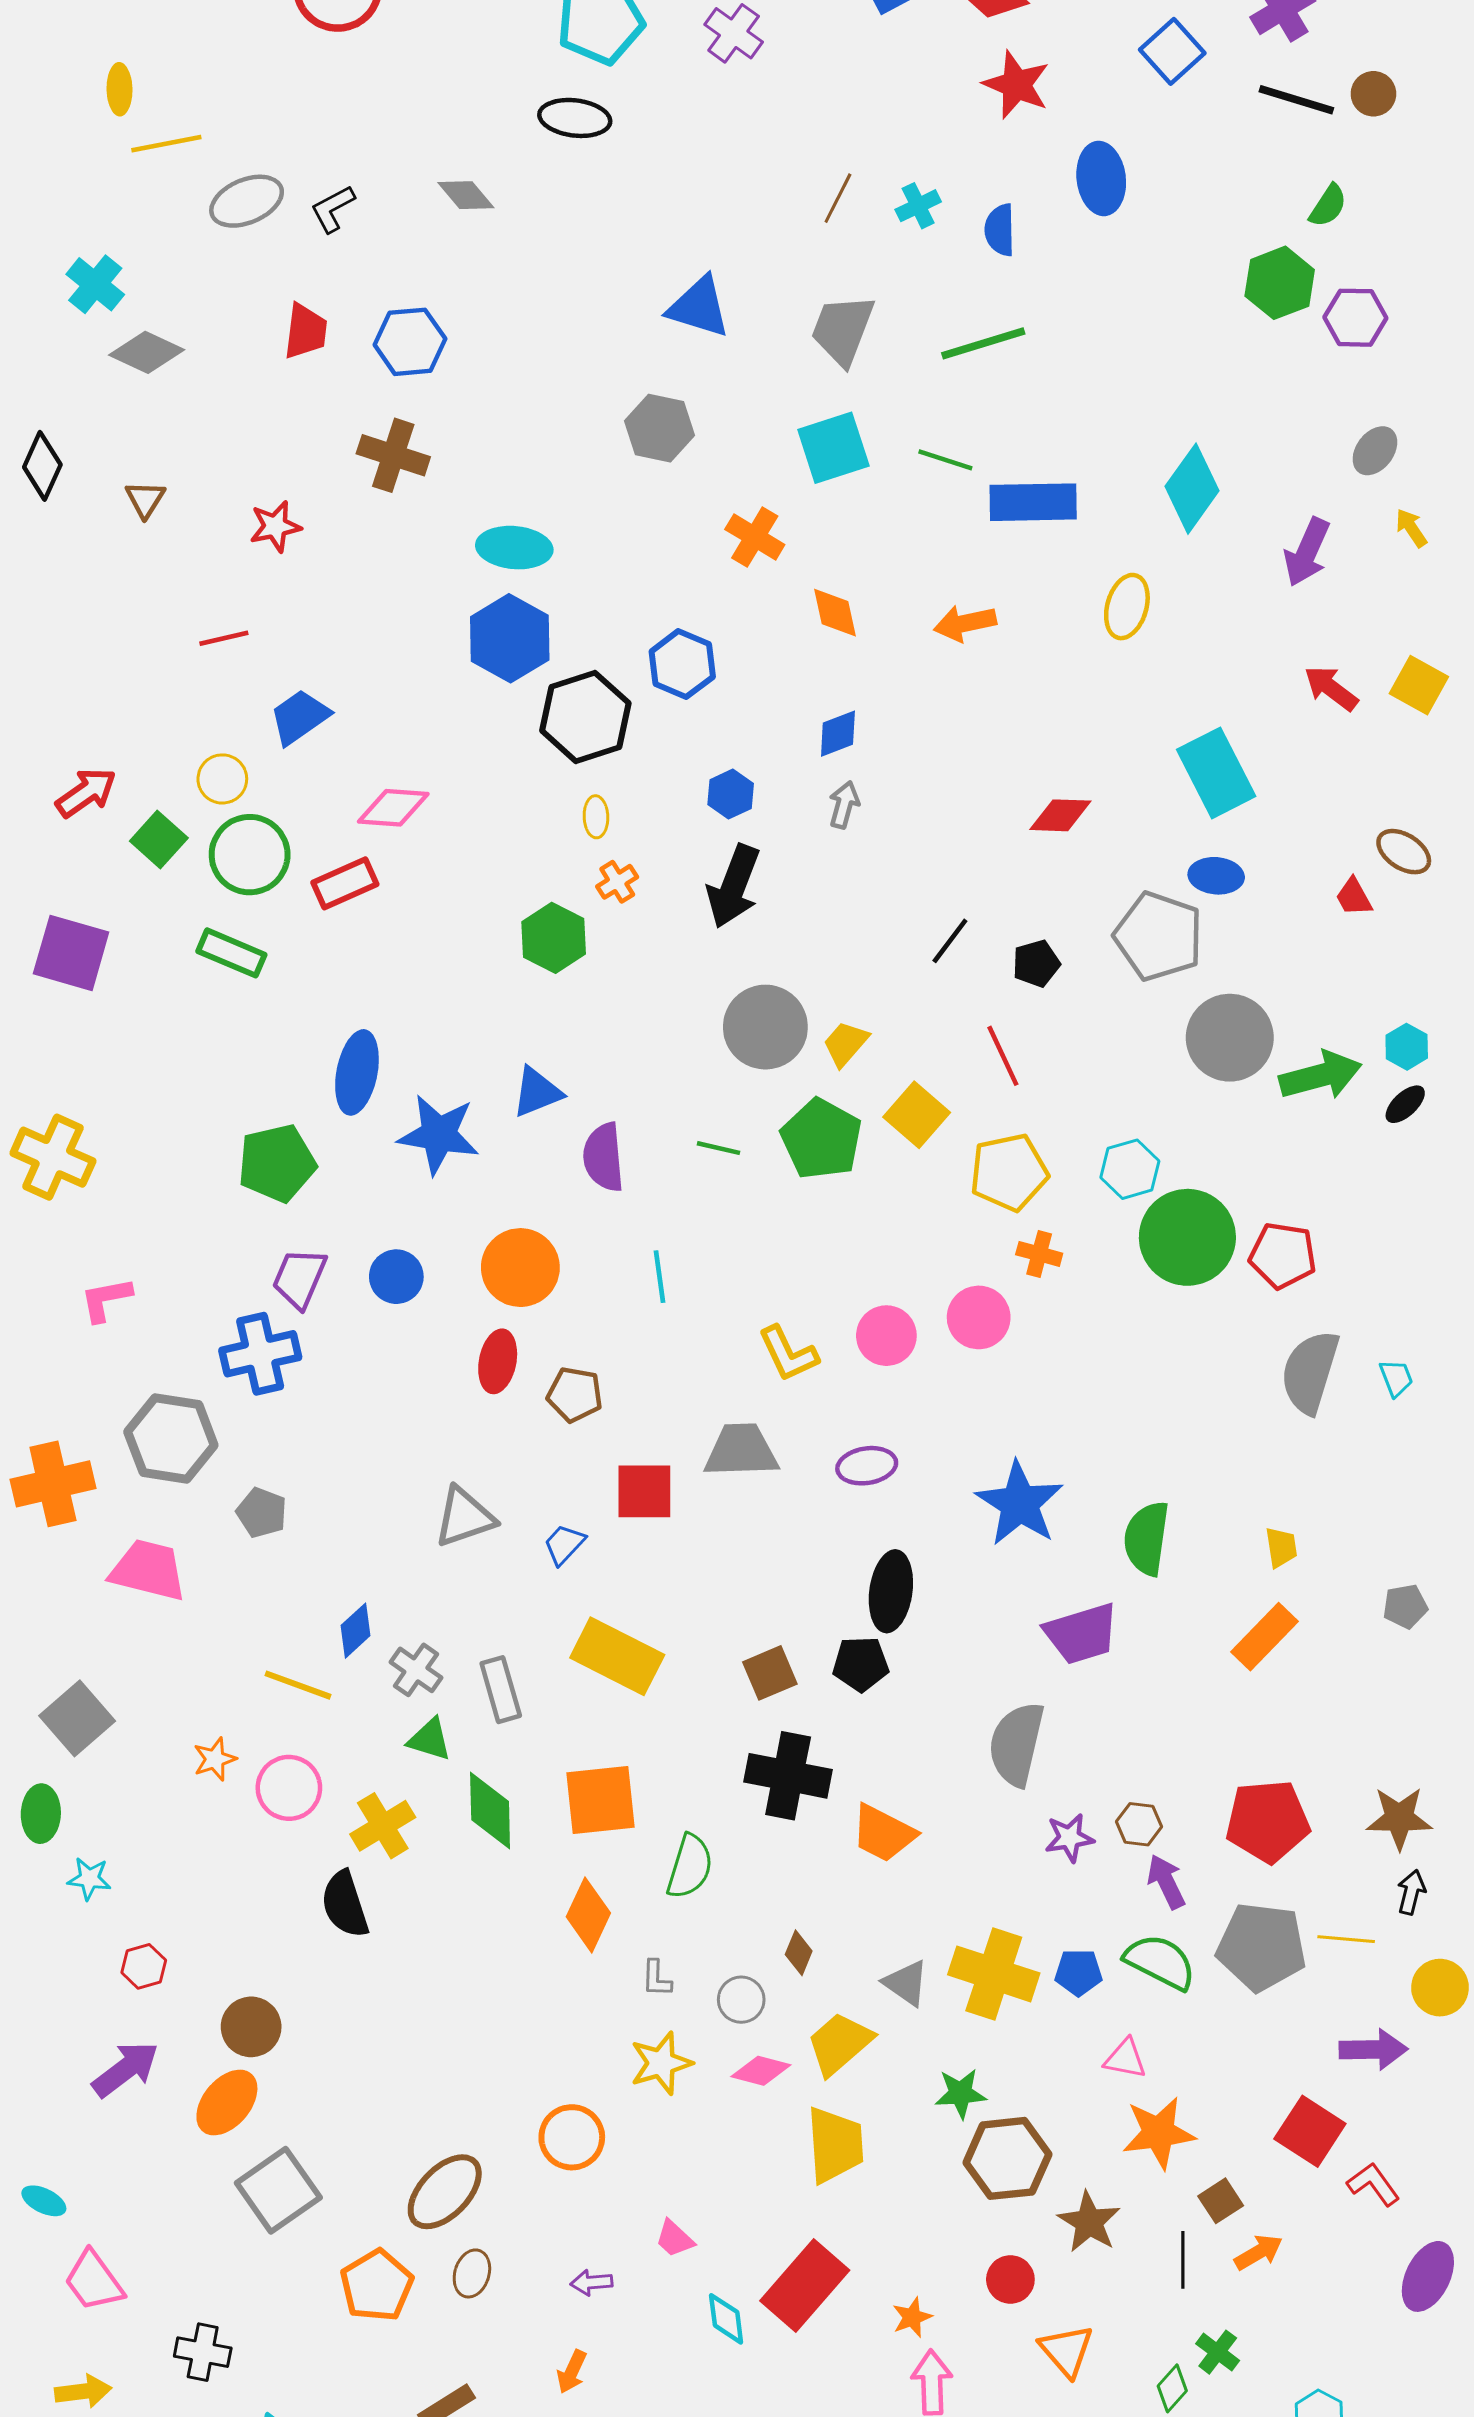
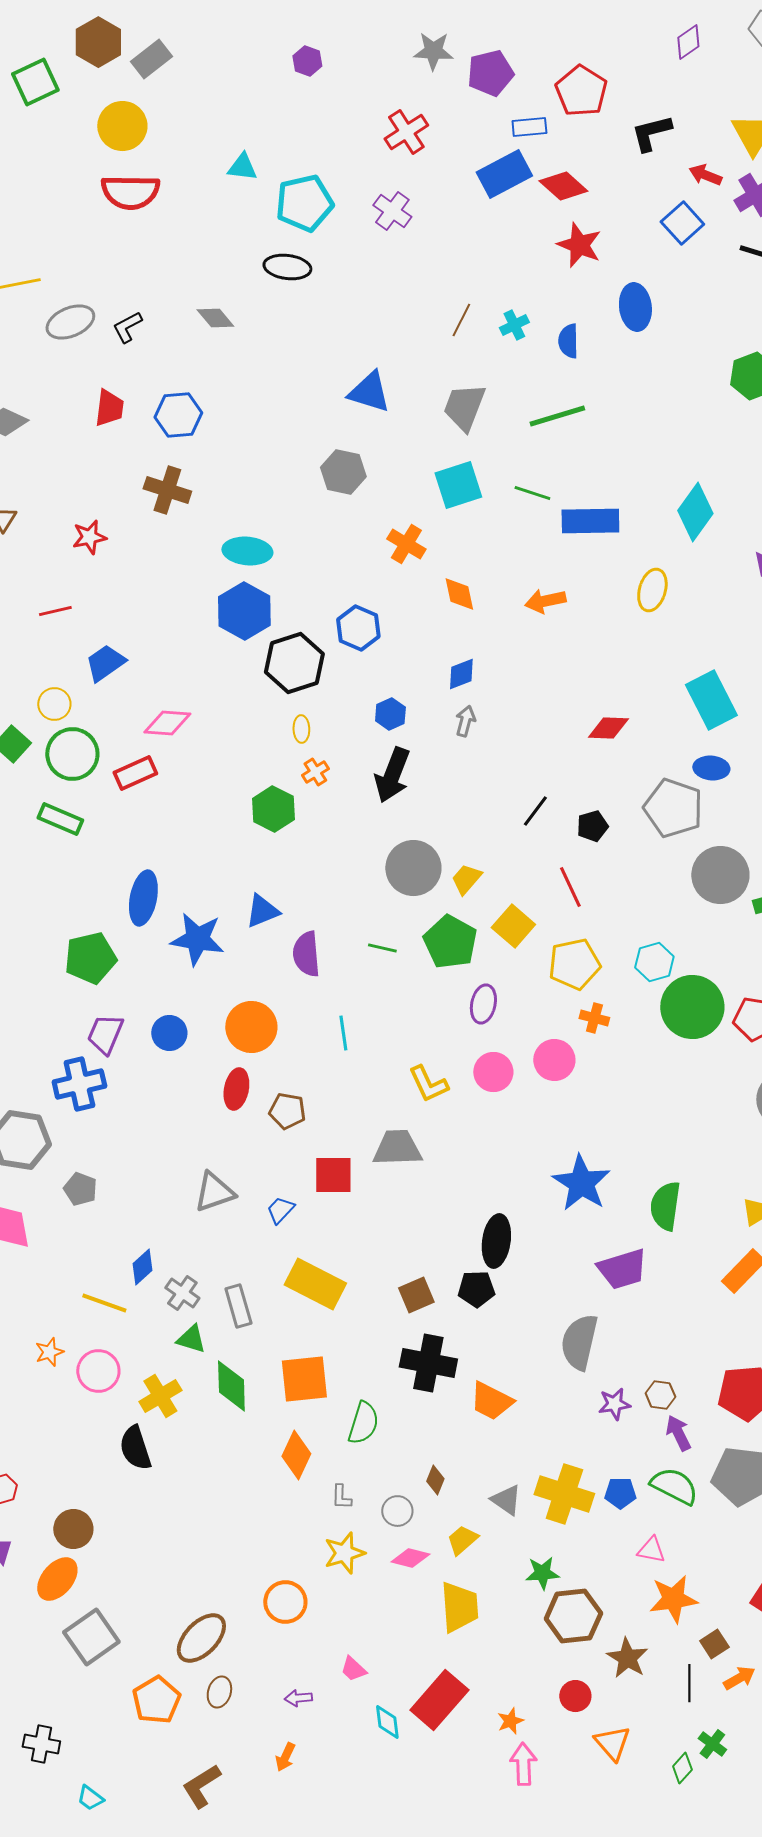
purple ellipse: (867, 1466) -> (483, 1004), moved, turned -69
yellow trapezoid: (839, 2044) -> (462, 1540), size x0.7

